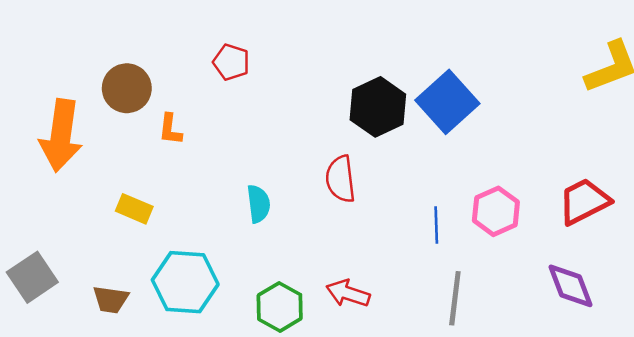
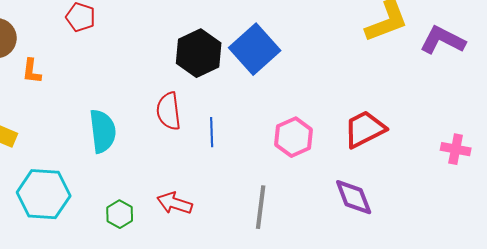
cyan semicircle: (259, 204) -> (103, 131), size x1.4
blue line: (436, 225) -> (212, 132), moved
green hexagon: (280, 307) -> (120, 214), size x0.7

